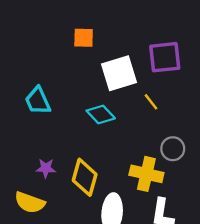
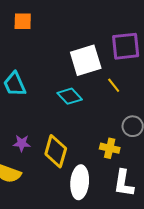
orange square: (84, 38) -> (23, 21), moved
yellow cross: (146, 174) -> (110, 148), size x0.7

